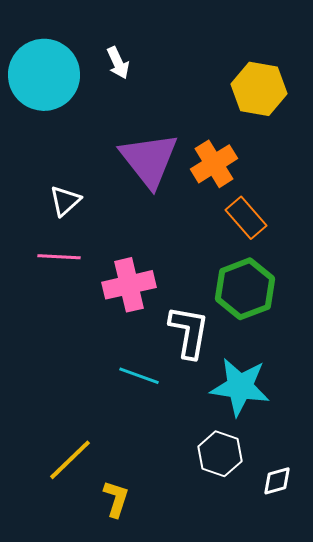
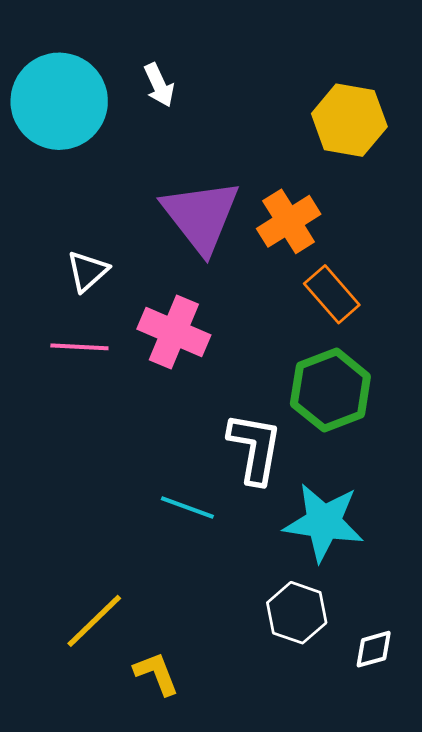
pink cross: (129, 285) -> (174, 332), moved, turned 36
yellow L-shape: (116, 499) -> (156, 673), turned -39

